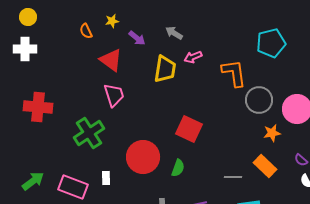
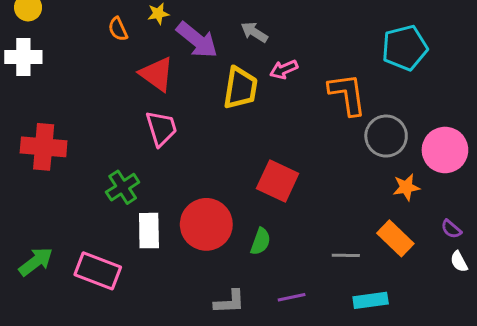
purple arrow: (137, 38) -> (197, 40), size x1.6
green cross: (89, 133) -> (123, 187), size x0.7
white rectangle: (106, 178) -> (149, 231), moved, size x1.6

